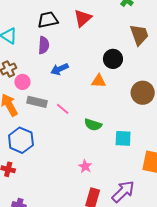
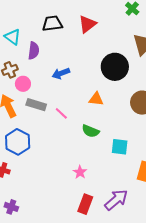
purple semicircle: (44, 45) -> (34, 51), moved
black circle: (113, 59) -> (115, 67), size x1.4
orange triangle: (99, 81) -> (96, 99), moved

